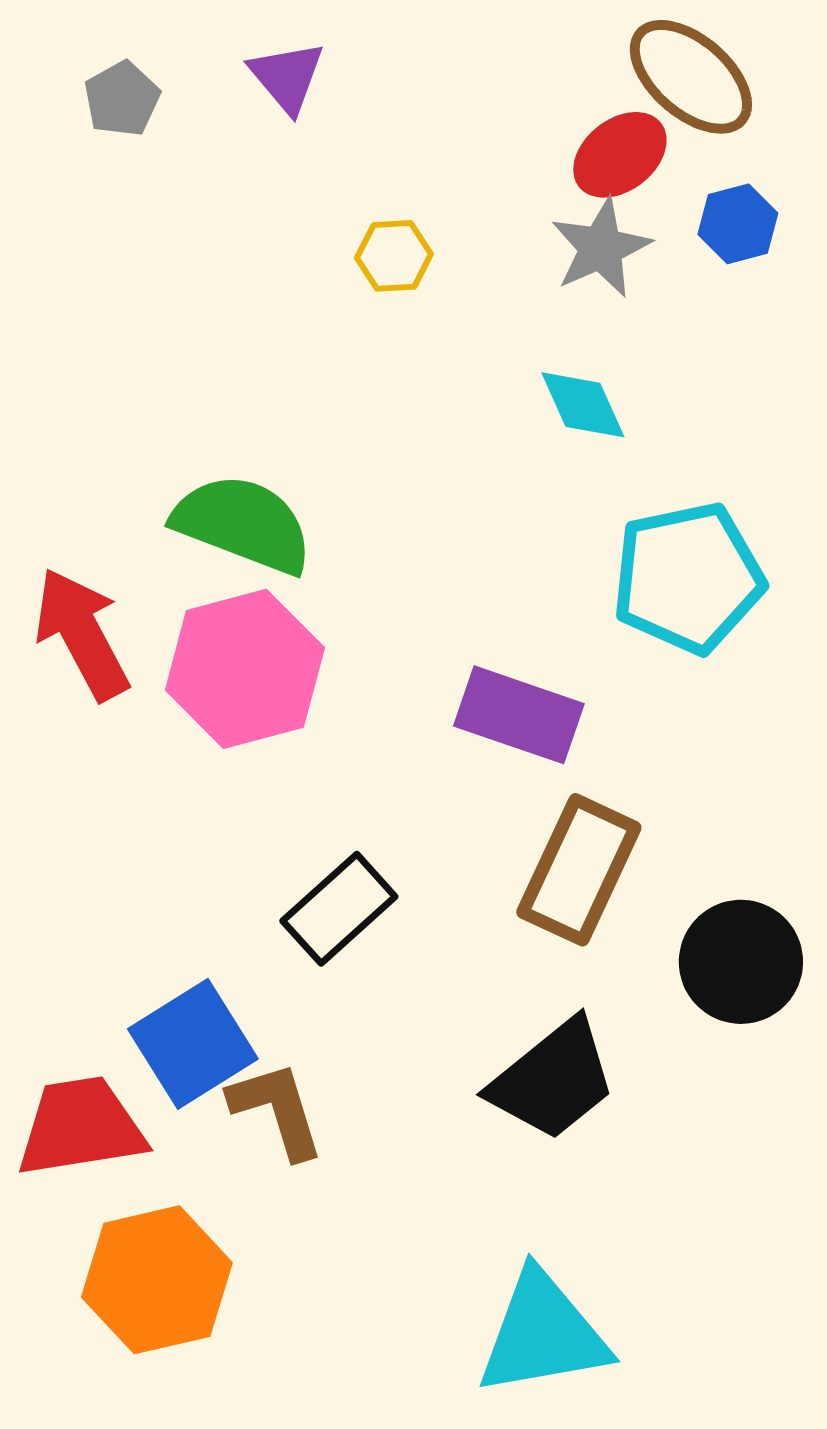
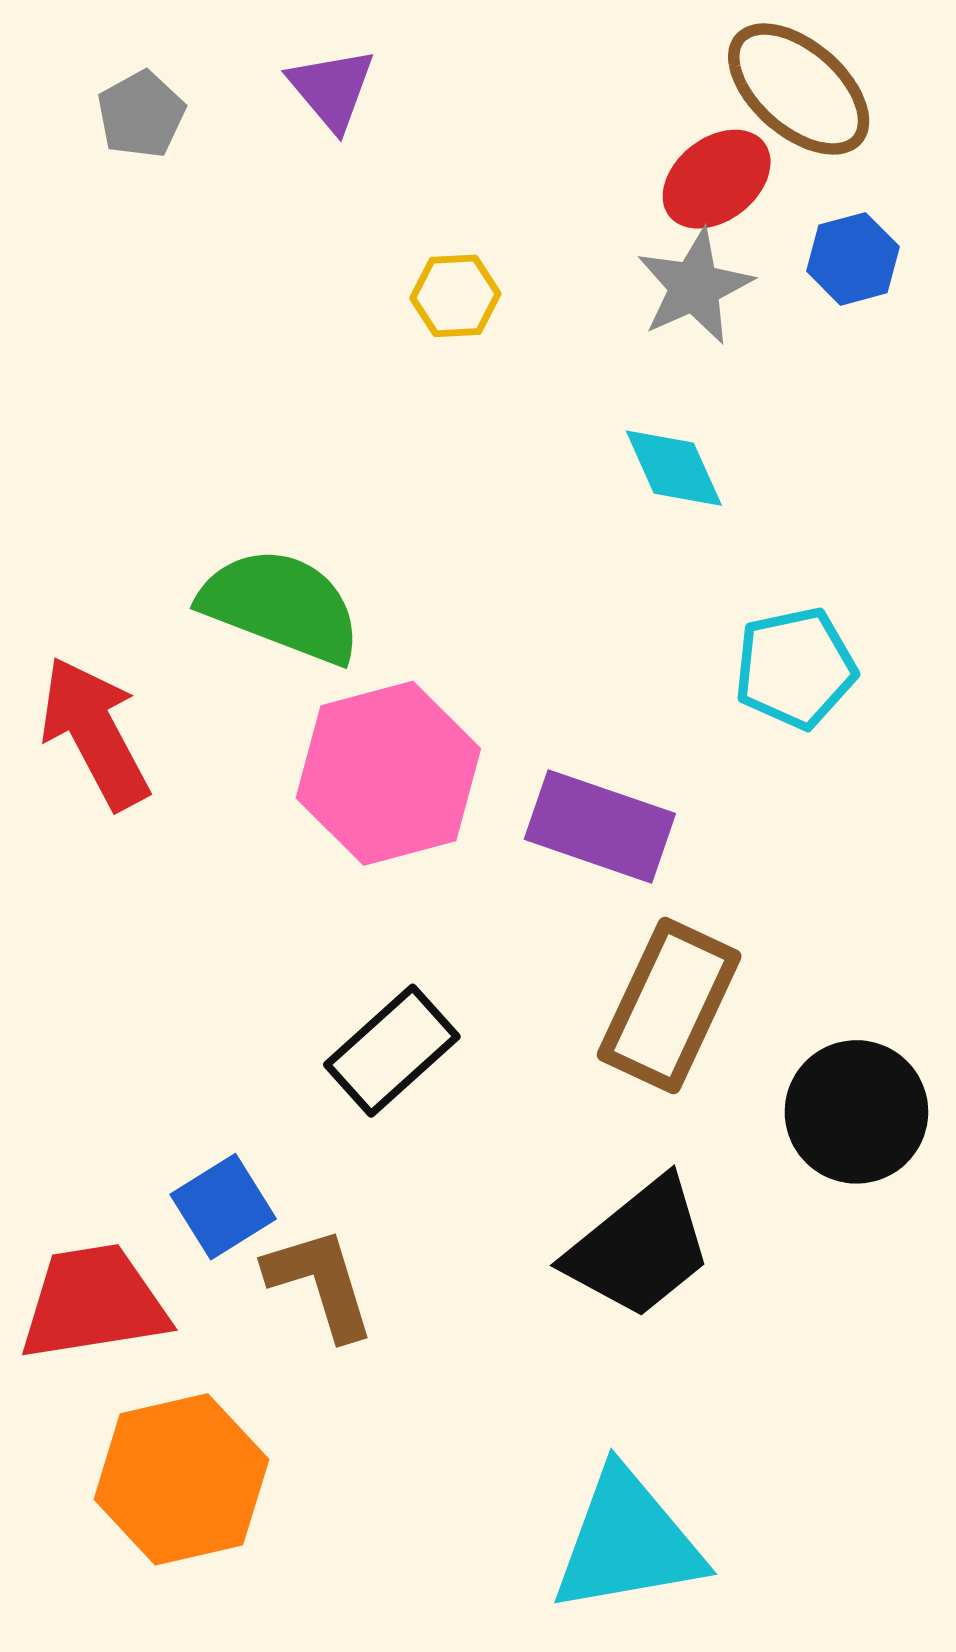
cyan pentagon: (688, 578) -> (795, 668), size x0.7
pink hexagon: (245, 669) -> (388, 773), moved
blue square: (193, 1044) -> (223, 1207), size x0.7

